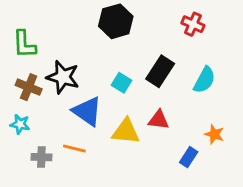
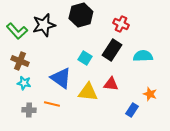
red cross: (193, 24) -> (121, 24), moved
green L-shape: (24, 44) -> (17, 31), turned -40
black star: (63, 77) -> (44, 25), moved, turned -30
cyan semicircle: (204, 80) -> (143, 56), turned -120
cyan star: (20, 124) -> (24, 83), moved

